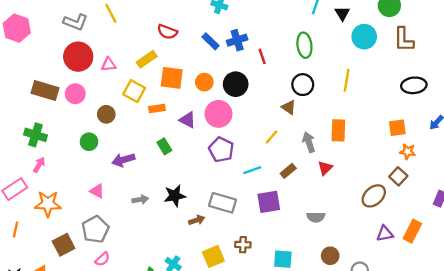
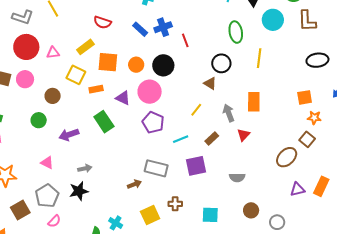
green ellipse: (304, 45) -> (236, 32), moved
green rectangle: (164, 146) -> (104, 122), size x1.5
black star: (175, 196) -> (79, 191), moved

